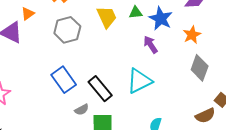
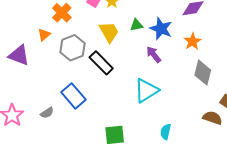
orange triangle: (28, 14) -> (44, 35), moved
black rectangle: (100, 89) -> (101, 63), moved
gray semicircle: (82, 110) -> (47, 113), moved
brown semicircle: (205, 116) -> (212, 118), turned -132

